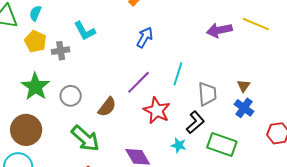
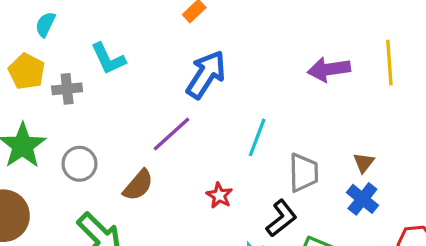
cyan semicircle: (35, 13) -> (45, 24), moved
yellow line: (256, 24) -> (389, 63), turned 60
blue arrow: (145, 37) -> (206, 75), size x1.4
purple line: (139, 82) -> (171, 134), moved
red star: (157, 110) -> (219, 195), size x0.6

